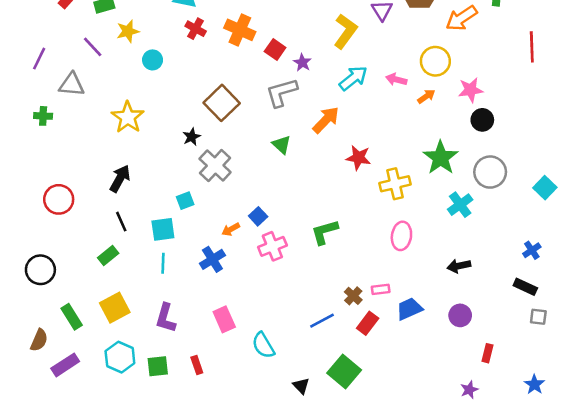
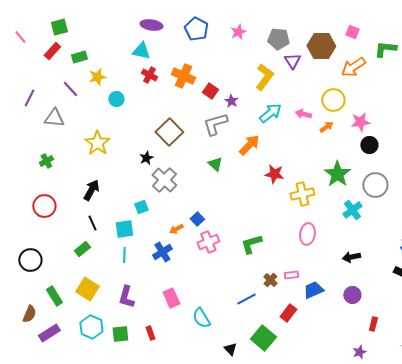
green cross: (43, 116) -> (46, 161), moved, turned -32
green L-shape: (325, 232) -> (251, 244), moved
yellow square: (115, 308) -> (87, 289), turned -30
red rectangle: (368, 323) -> (288, 313), moved

